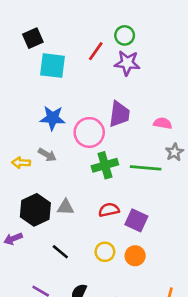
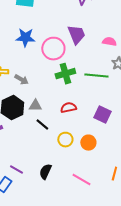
purple trapezoid: (119, 114) -> (76, 35), turned -30
gray arrow: (47, 155) -> (21, 80), moved
purple square: (136, 220) -> (102, 115), moved
black line: (60, 252) -> (42, 125), moved

